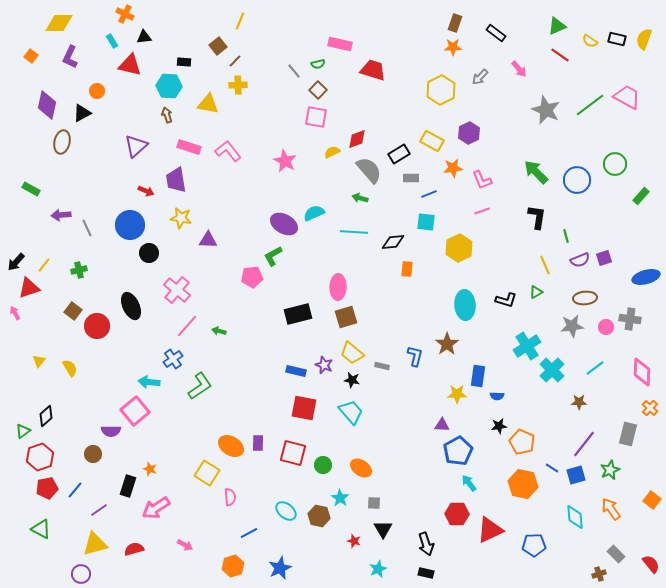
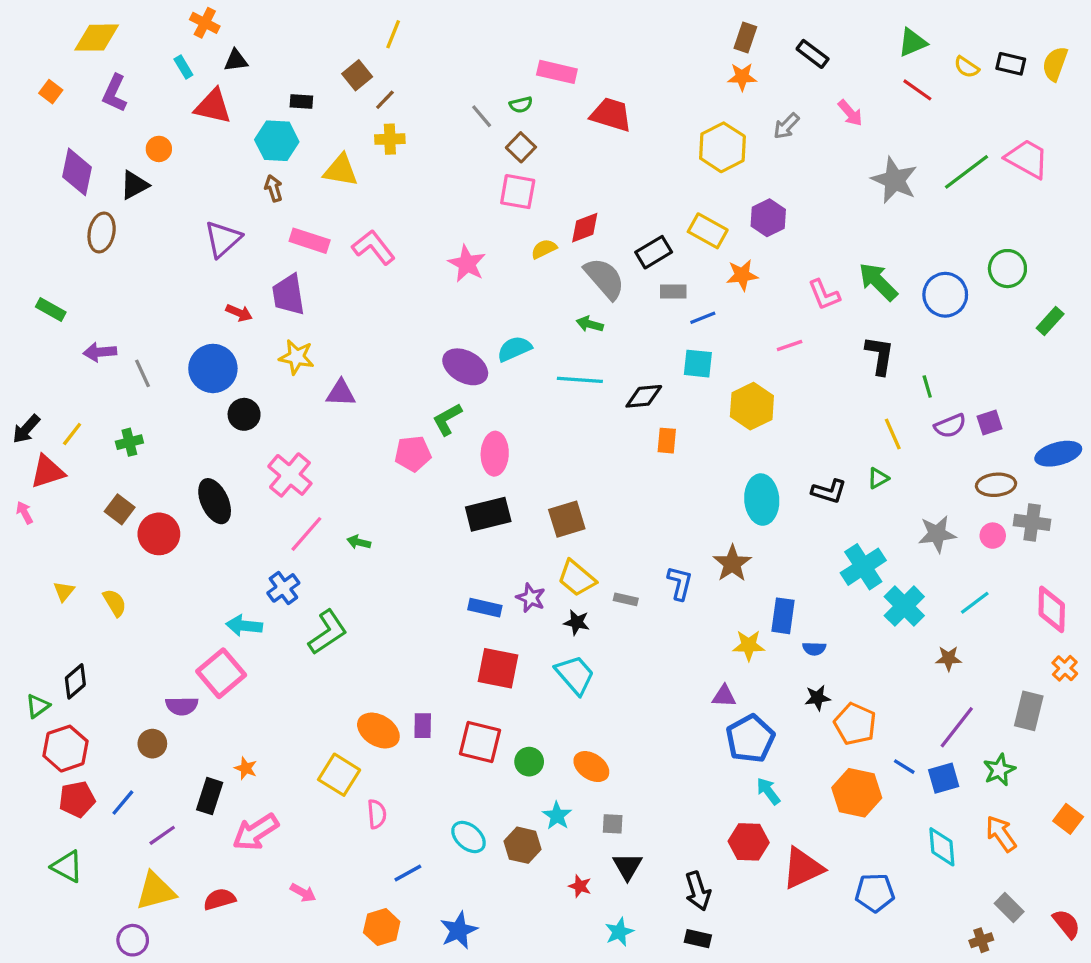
pink L-shape: (482, 180) -> (824, 295), moved
pink ellipse: (338, 287) -> (495, 454), moved
brown ellipse: (585, 298) -> (996, 485), moved

